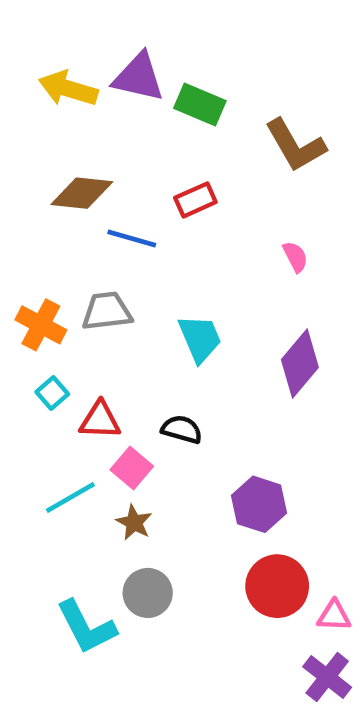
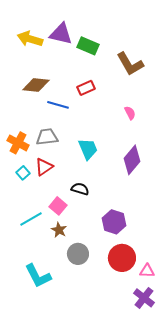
red triangle: (100, 420) -> (44, 167), moved, turned -36
gray circle: (148, 593) -> (78, 254), moved

